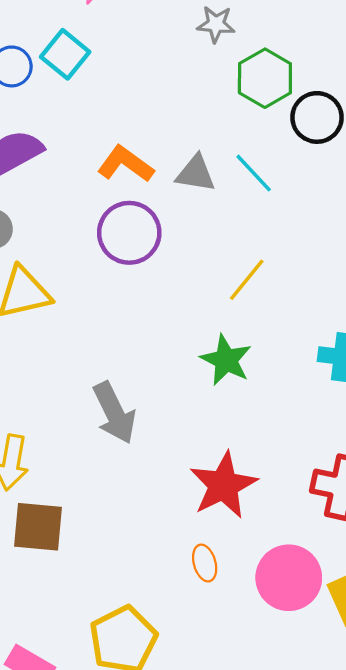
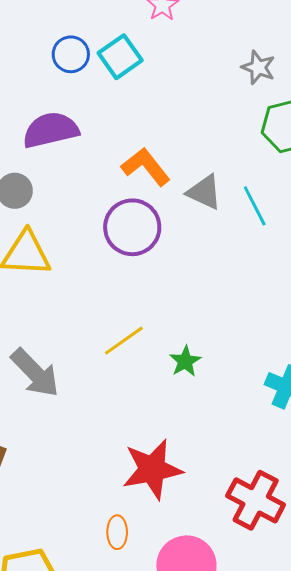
yellow line: (247, 280) -> (124, 341), moved
green star: (226, 360) -> (185, 361), size x0.7
gray arrow: (114, 413) -> (35, 373), moved, turned -34

